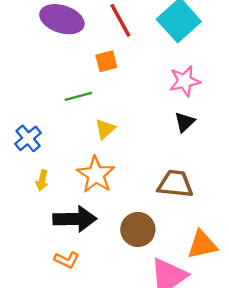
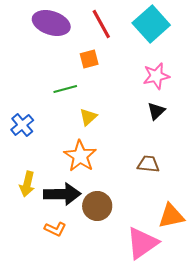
yellow arrow: (42, 180) -> (27, 184), moved, size x1.4
brown trapezoid: (175, 184) -> (148, 164), size x0.7
brown circle: (138, 229) -> (97, 206), moved

